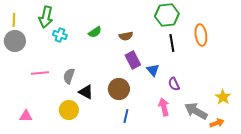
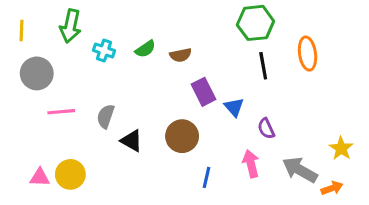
cyan cross: (60, 35) -> (104, 50), moved
brown semicircle: (126, 36) -> (181, 55), moved
gray circle: (15, 41) -> (37, 73), moved
yellow circle: (69, 110) -> (70, 174), moved
blue line: (126, 116) -> (207, 177), moved

